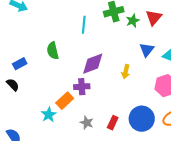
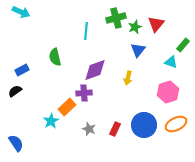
blue triangle: (147, 50) -> (138, 50), moved
black semicircle: (13, 85) -> (15, 91), turned -80

